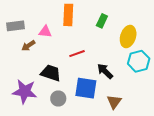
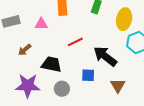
brown arrow: (28, 46) -> (25, 50), moved
black arrow: (105, 71) -> (105, 56), size x1.4
blue square: (86, 88) -> (88, 75), size x0.6

